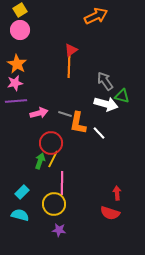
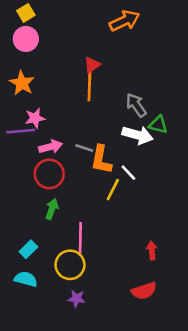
pink star: (15, 83) -> (35, 118), moved
red circle: (51, 143) -> (49, 174), moved
yellow line: (53, 159) -> (113, 190), moved
red semicircle: (110, 213) -> (144, 291), moved, turned -36

